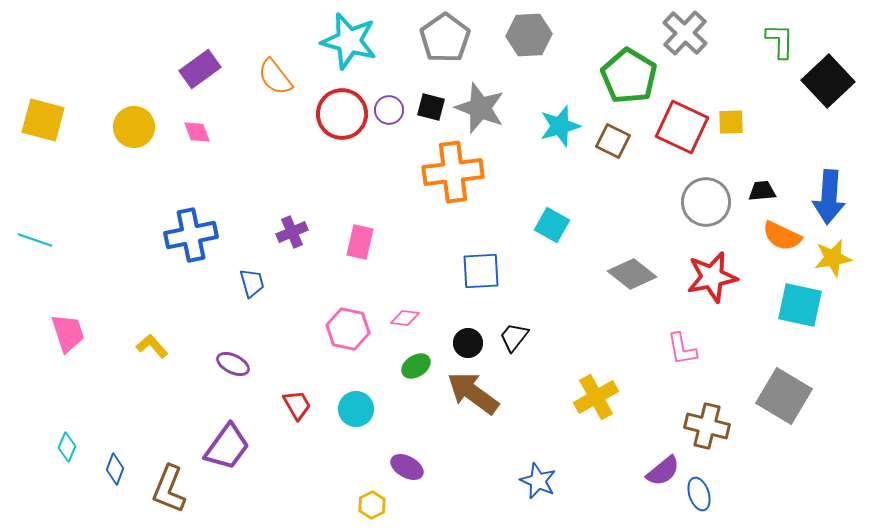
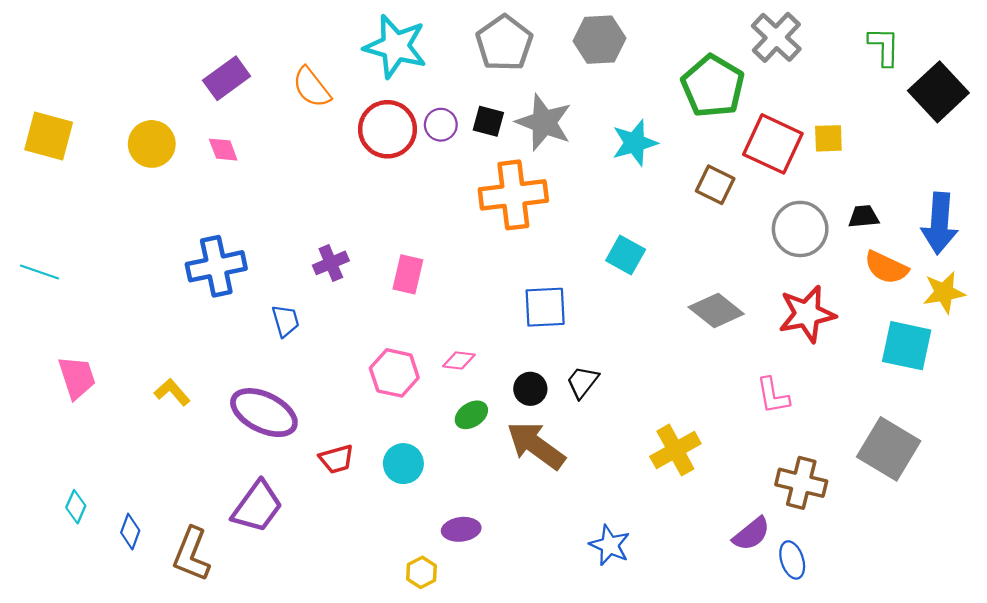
brown square: (613, 141) -> (715, 185), moved
purple ellipse: (233, 364) -> (264, 413), size x1.8
red trapezoid: (297, 405) -> (337, 459), turned 104
purple ellipse: (407, 467) -> (461, 529), turned -36

